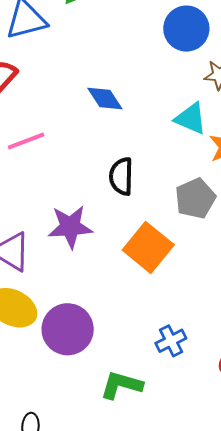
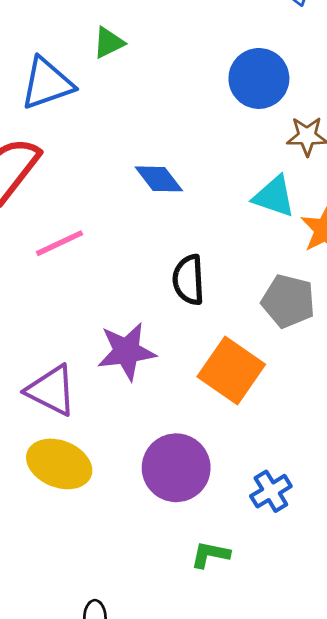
gray pentagon: (195, 198) -> (288, 301), turned -30
purple circle: (68, 329) -> (176, 468), moved
green L-shape: (121, 385) -> (210, 555), size x0.7

